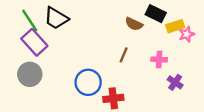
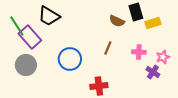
black rectangle: (156, 14) -> (136, 12), turned 48
green line: (30, 21) -> (17, 26), moved
pink star: (187, 34) -> (163, 57), moved
blue circle: (88, 82) -> (70, 59), moved

